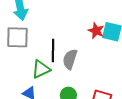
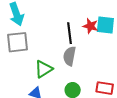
black line: (53, 51) -> (69, 33), moved

